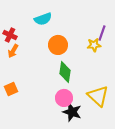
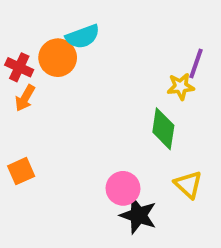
orange circle: (58, 45) -> (58, 58), moved
green diamond: (65, 72) -> (163, 129), moved
yellow triangle: (98, 96) -> (188, 185), size x0.7

